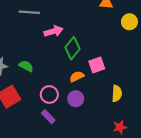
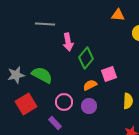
pink arrow: (54, 31) -> (68, 42), turned 96
green semicircle: (26, 66) -> (42, 75), size x1.5
purple rectangle: (48, 117) -> (55, 123), moved

